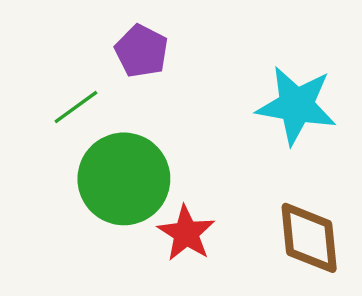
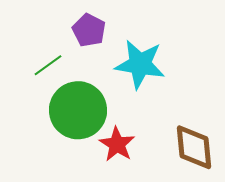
cyan star: (296, 105) -> (140, 64), moved

